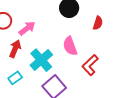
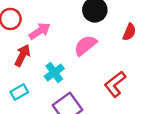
pink semicircle: (70, 46) -> (85, 45), moved, turned 66
cyan cross: (41, 60) -> (54, 72), size x0.7

